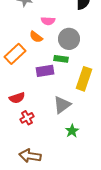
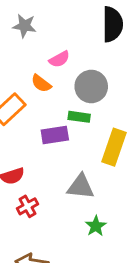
pink semicircle: (48, 21) -> (59, 59), turned -32
gray triangle: (62, 105) -> (81, 187), turned 42

